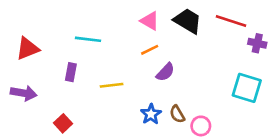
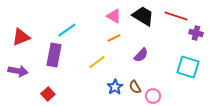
cyan line: (88, 39) -> (67, 30), turned -42
purple rectangle: (71, 72) -> (54, 55), size x1.6
purple semicircle: (165, 72) -> (141, 55), moved
yellow line: (112, 85) -> (97, 62), moved, turned -30

